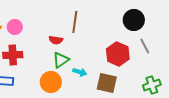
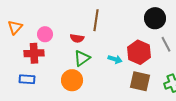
pink circle: (15, 27) -> (45, 34), moved
cyan arrow: (80, 72) -> (115, 59), moved
brown square: (107, 83) -> (140, 81), moved

